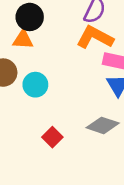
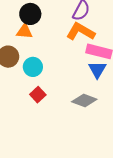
red square: (52, 137) -> (38, 95), moved

